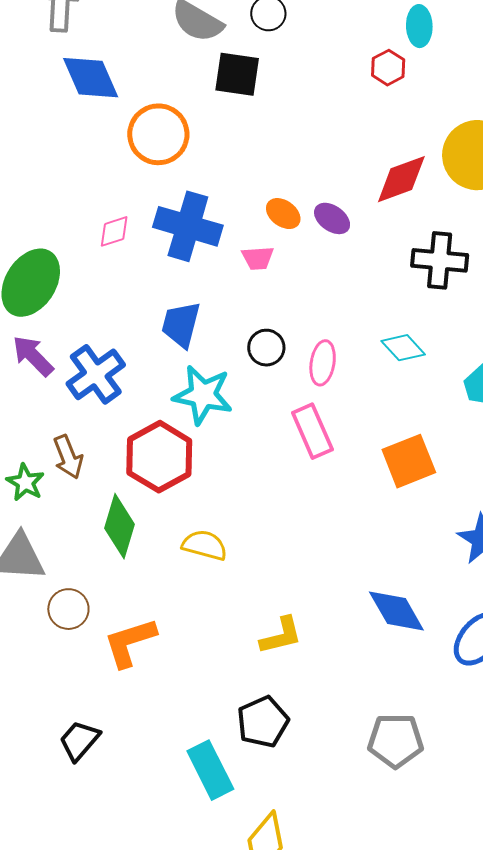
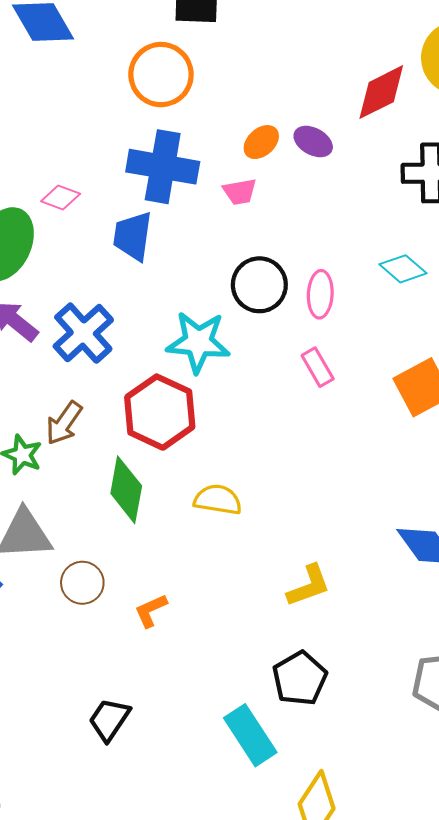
orange circle: (158, 134) -> (161, 75), moved
orange ellipse: (283, 214) -> (261, 142), turned -72
pink diamond: (114, 231) -> (61, 197), moved, turned 45
blue trapezoid: (181, 324) -> (133, 236), moved
black circle: (266, 348) -> (259, 285), size x1.4
pink rectangle: (312, 431) -> (318, 367), size x0.7
brown arrow: (68, 457) -> (64, 423), turned 63
orange L-shape: (130, 642) -> (151, 611), size x0.6

